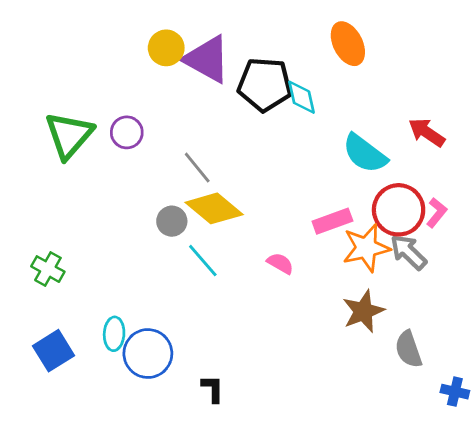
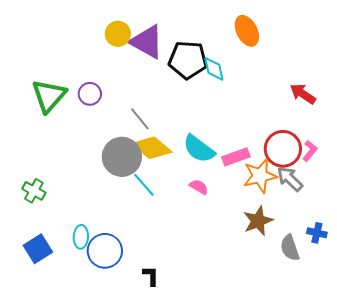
cyan semicircle: (365, 154) -> (199, 149), moved
gray circle: (172, 221) -> (122, 157), size x1.8
blue cross: (455, 392) -> (317, 233), moved

